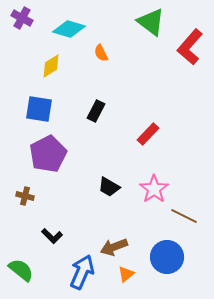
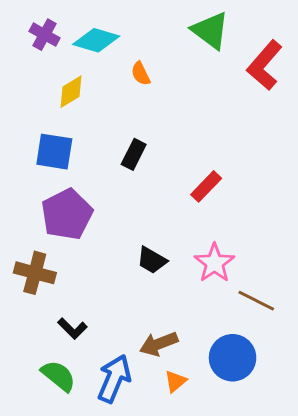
purple cross: (22, 18) -> (45, 35), moved
brown cross: (25, 196) -> (35, 273), size x1.6
green semicircle: (21, 270) -> (58, 376), moved

